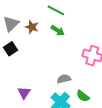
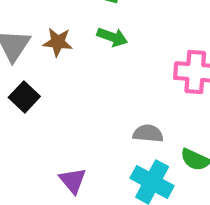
gray semicircle: (64, 79) -> (148, 133), turned 32

